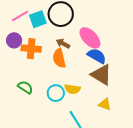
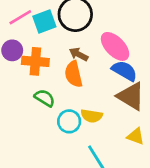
green semicircle: (25, 87) -> (45, 98), moved

